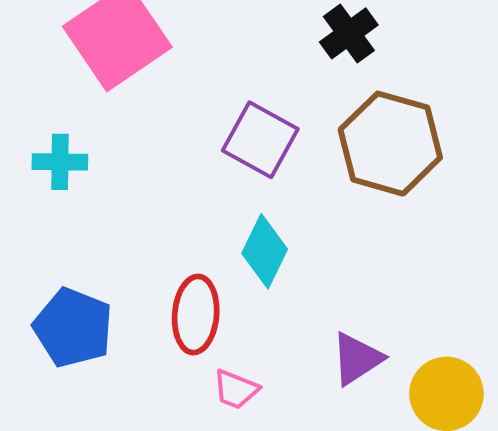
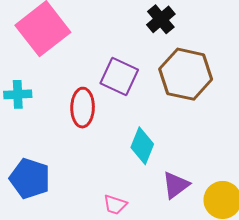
cyan diamond: (265, 251) -> (142, 146), moved
red ellipse: (196, 315) -> (83, 108), moved

